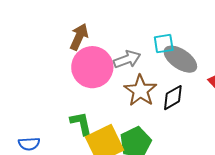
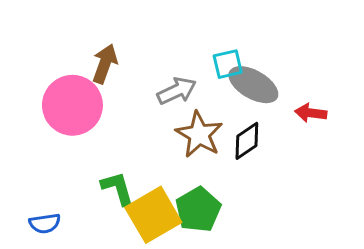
pink circle: (92, 67) -> (72, 105), moved

